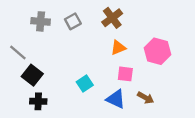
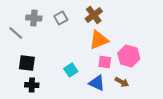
orange triangle: (118, 48) -> (99, 40), size x1.5
pink hexagon: (158, 51) -> (129, 56), moved
gray line: (18, 52) -> (16, 33), moved
black square: (32, 75) -> (27, 63), turned -30

